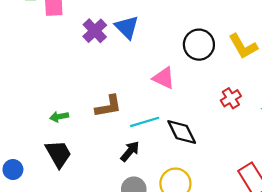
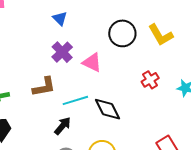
blue triangle: (127, 27) -> (60, 18), size x0.7
purple cross: (95, 31) -> (62, 52), moved

